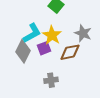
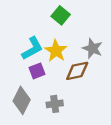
purple square: (44, 48) -> (37, 71), moved
gray diamond: (23, 51) -> (22, 100), moved

